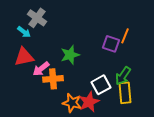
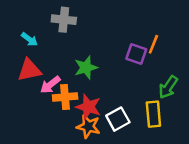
gray cross: (37, 18) -> (64, 20), moved, turned -30
green arrow: (123, 76) -> (168, 87), moved
white square: (101, 85) -> (118, 119), moved
red star: (89, 102) -> (88, 107), moved, turned -30

